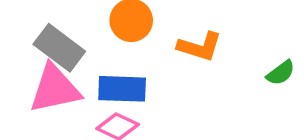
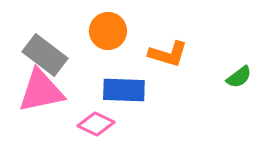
blue rectangle: (122, 89) -> (124, 90), moved

